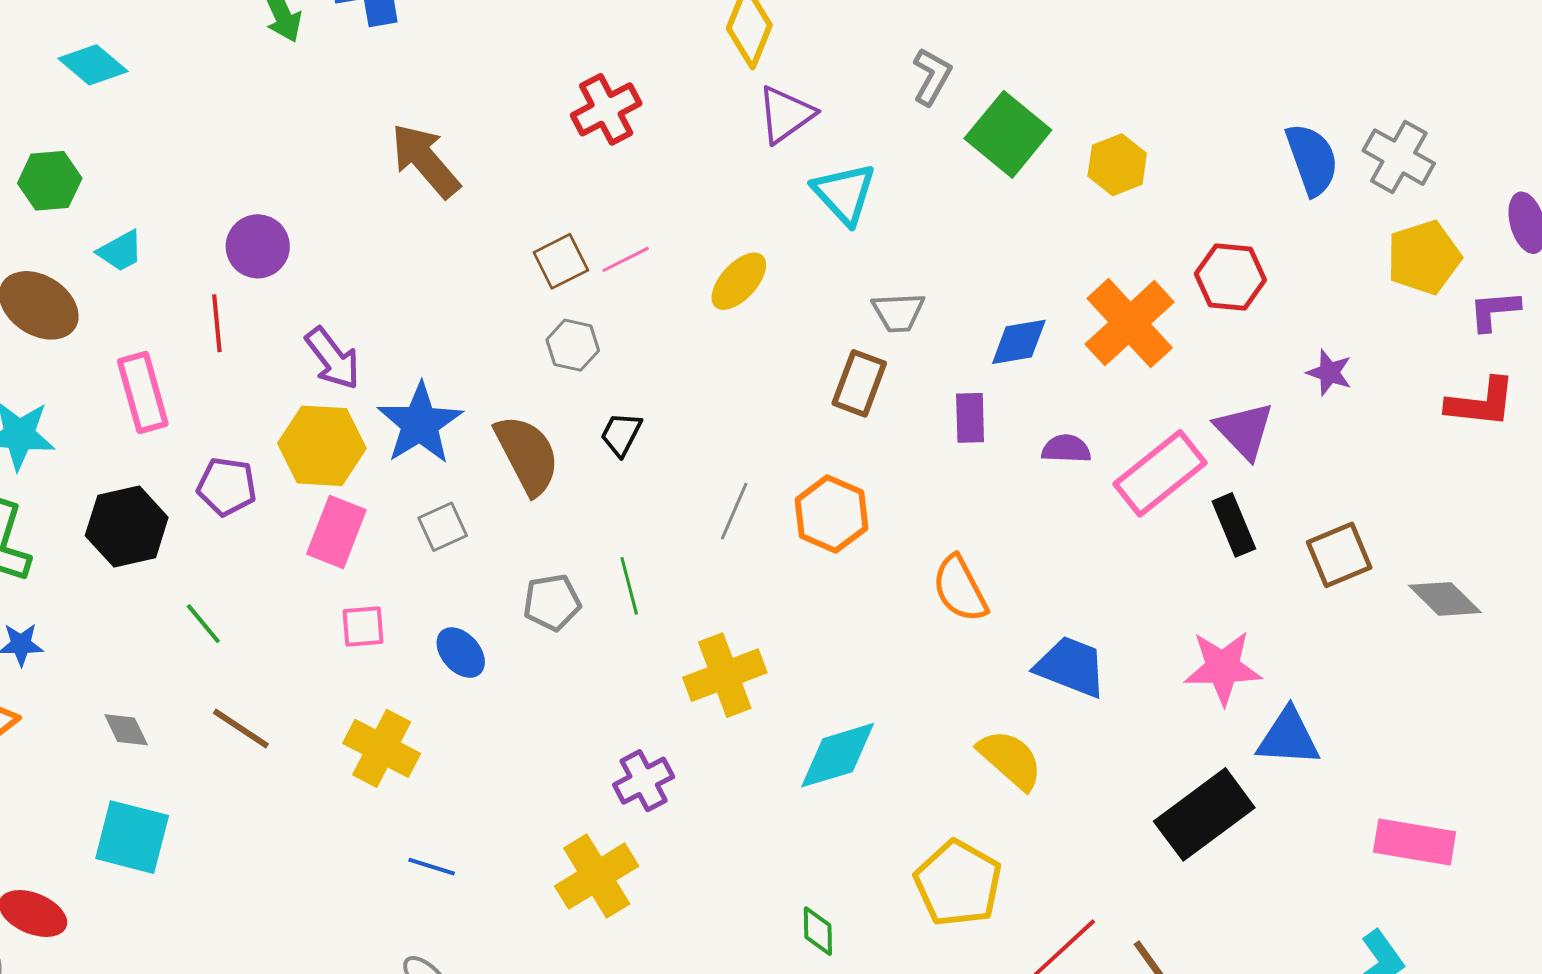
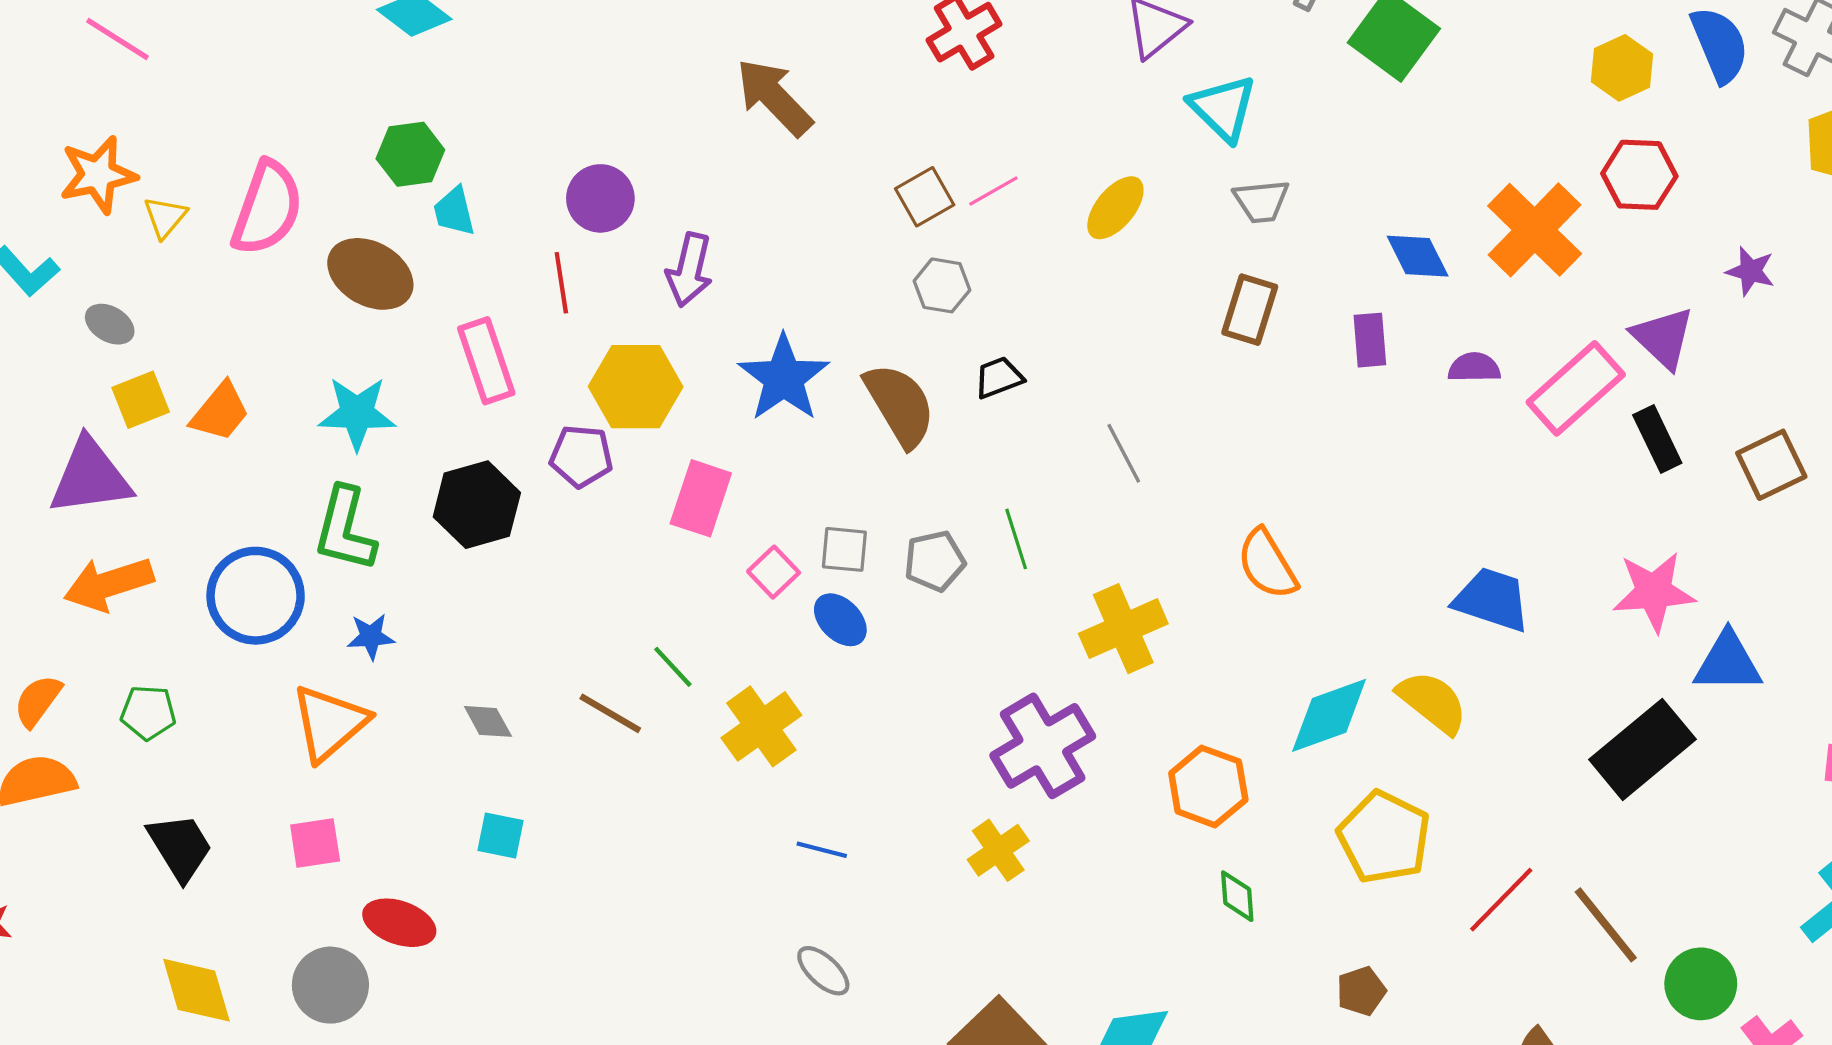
yellow hexagon: (1117, 165) -> (1622, 68), moved
green hexagon: (50, 181) -> (410, 154), moved
cyan trapezoid: (120, 251) -> (454, 211), turned 108
gray trapezoid: (898, 312) -> (1261, 201), moved
blue diamond: (1019, 342) -> (1418, 256), turned 76
purple arrow: (333, 358) -> (689, 270), moved, turned 54
black trapezoid: (621, 434) -> (999, 378), turned 45
yellow hexagon: (322, 446) -> (636, 387), moved
gray line: (734, 511) -> (1124, 453), turned -48
orange hexagon: (831, 514) -> (1208, 786), moved
gray square: (443, 527) -> (844, 549), moved, turned 33
orange semicircle: (960, 589) -> (1267, 564), moved
green line: (203, 624) -> (673, 667), moved
pink square: (363, 626) -> (774, 572), moved, turned -36
yellow cross: (382, 748) -> (761, 726), turned 30
cyan diamond: (838, 755) -> (1329, 715), moved
purple cross: (644, 781) -> (1043, 746), size x1.6
cyan square: (132, 837) -> (501, 836), size x0.6
yellow cross: (597, 876) -> (998, 850), size x0.7

